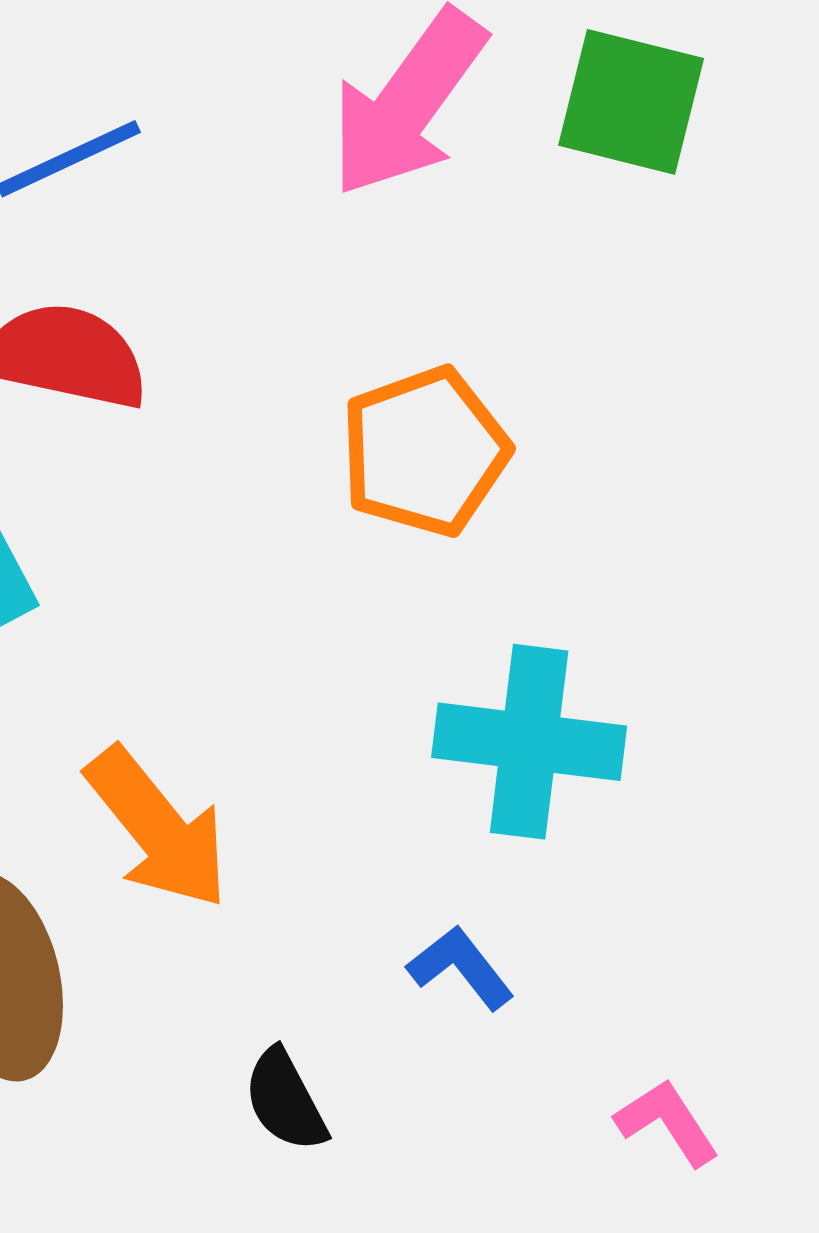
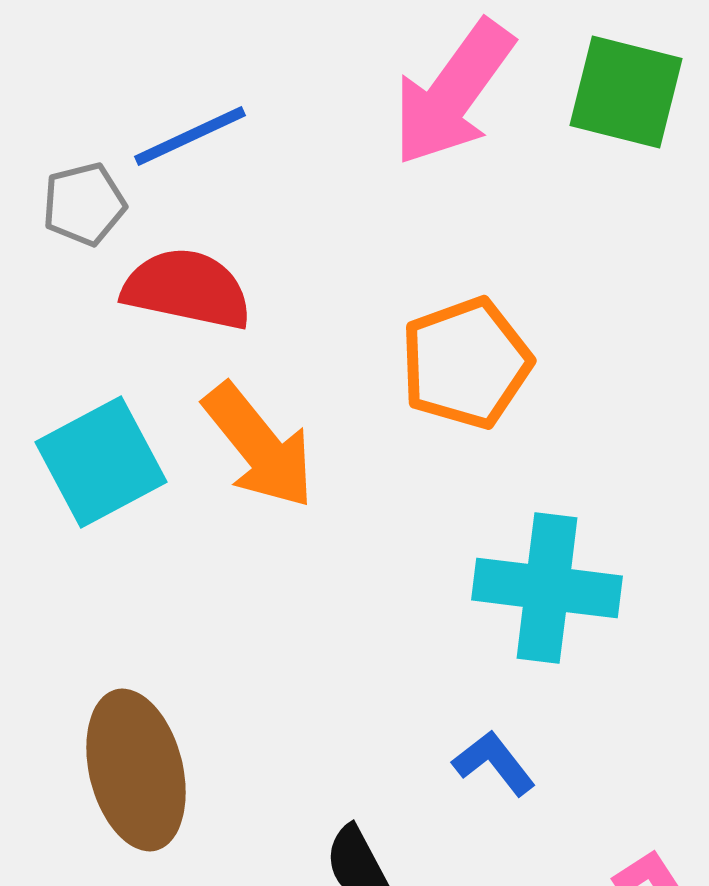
orange arrow: (158, 828) -> (259, 446), moved

